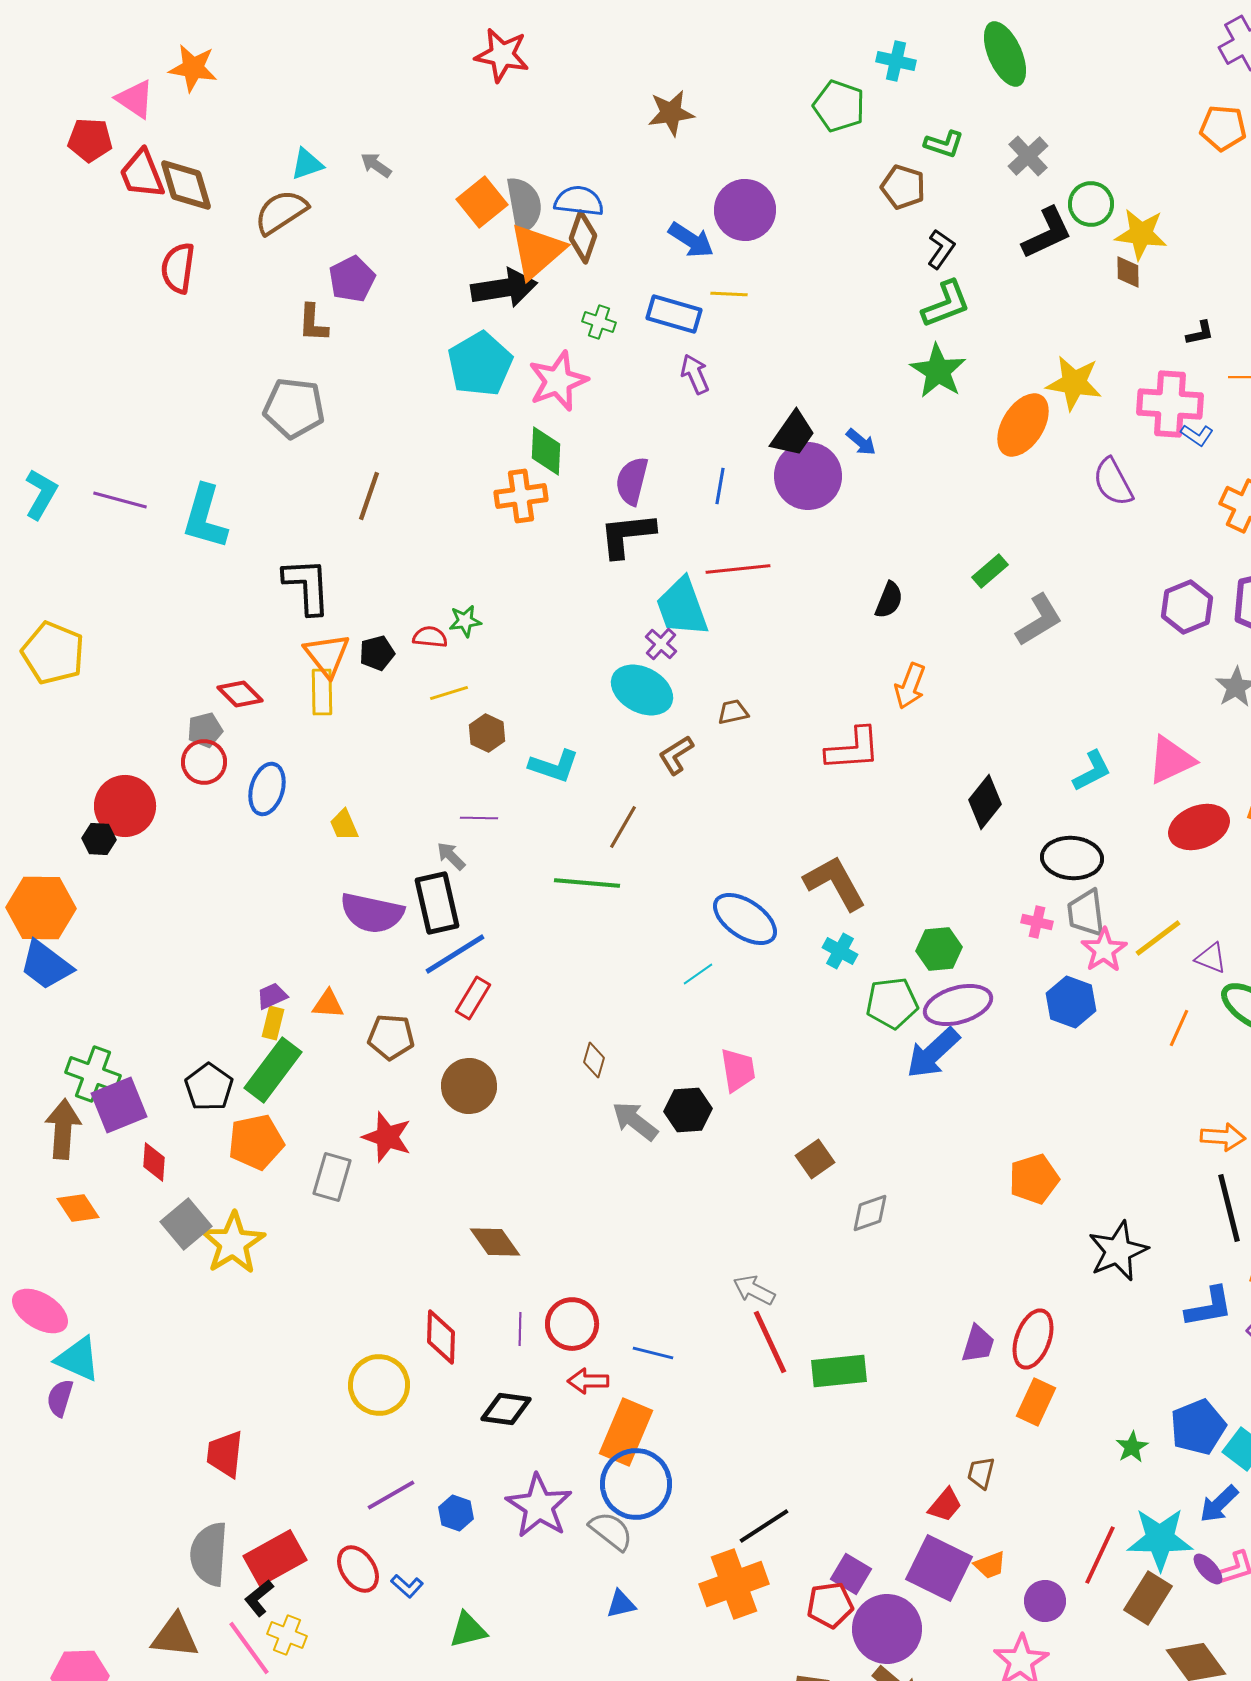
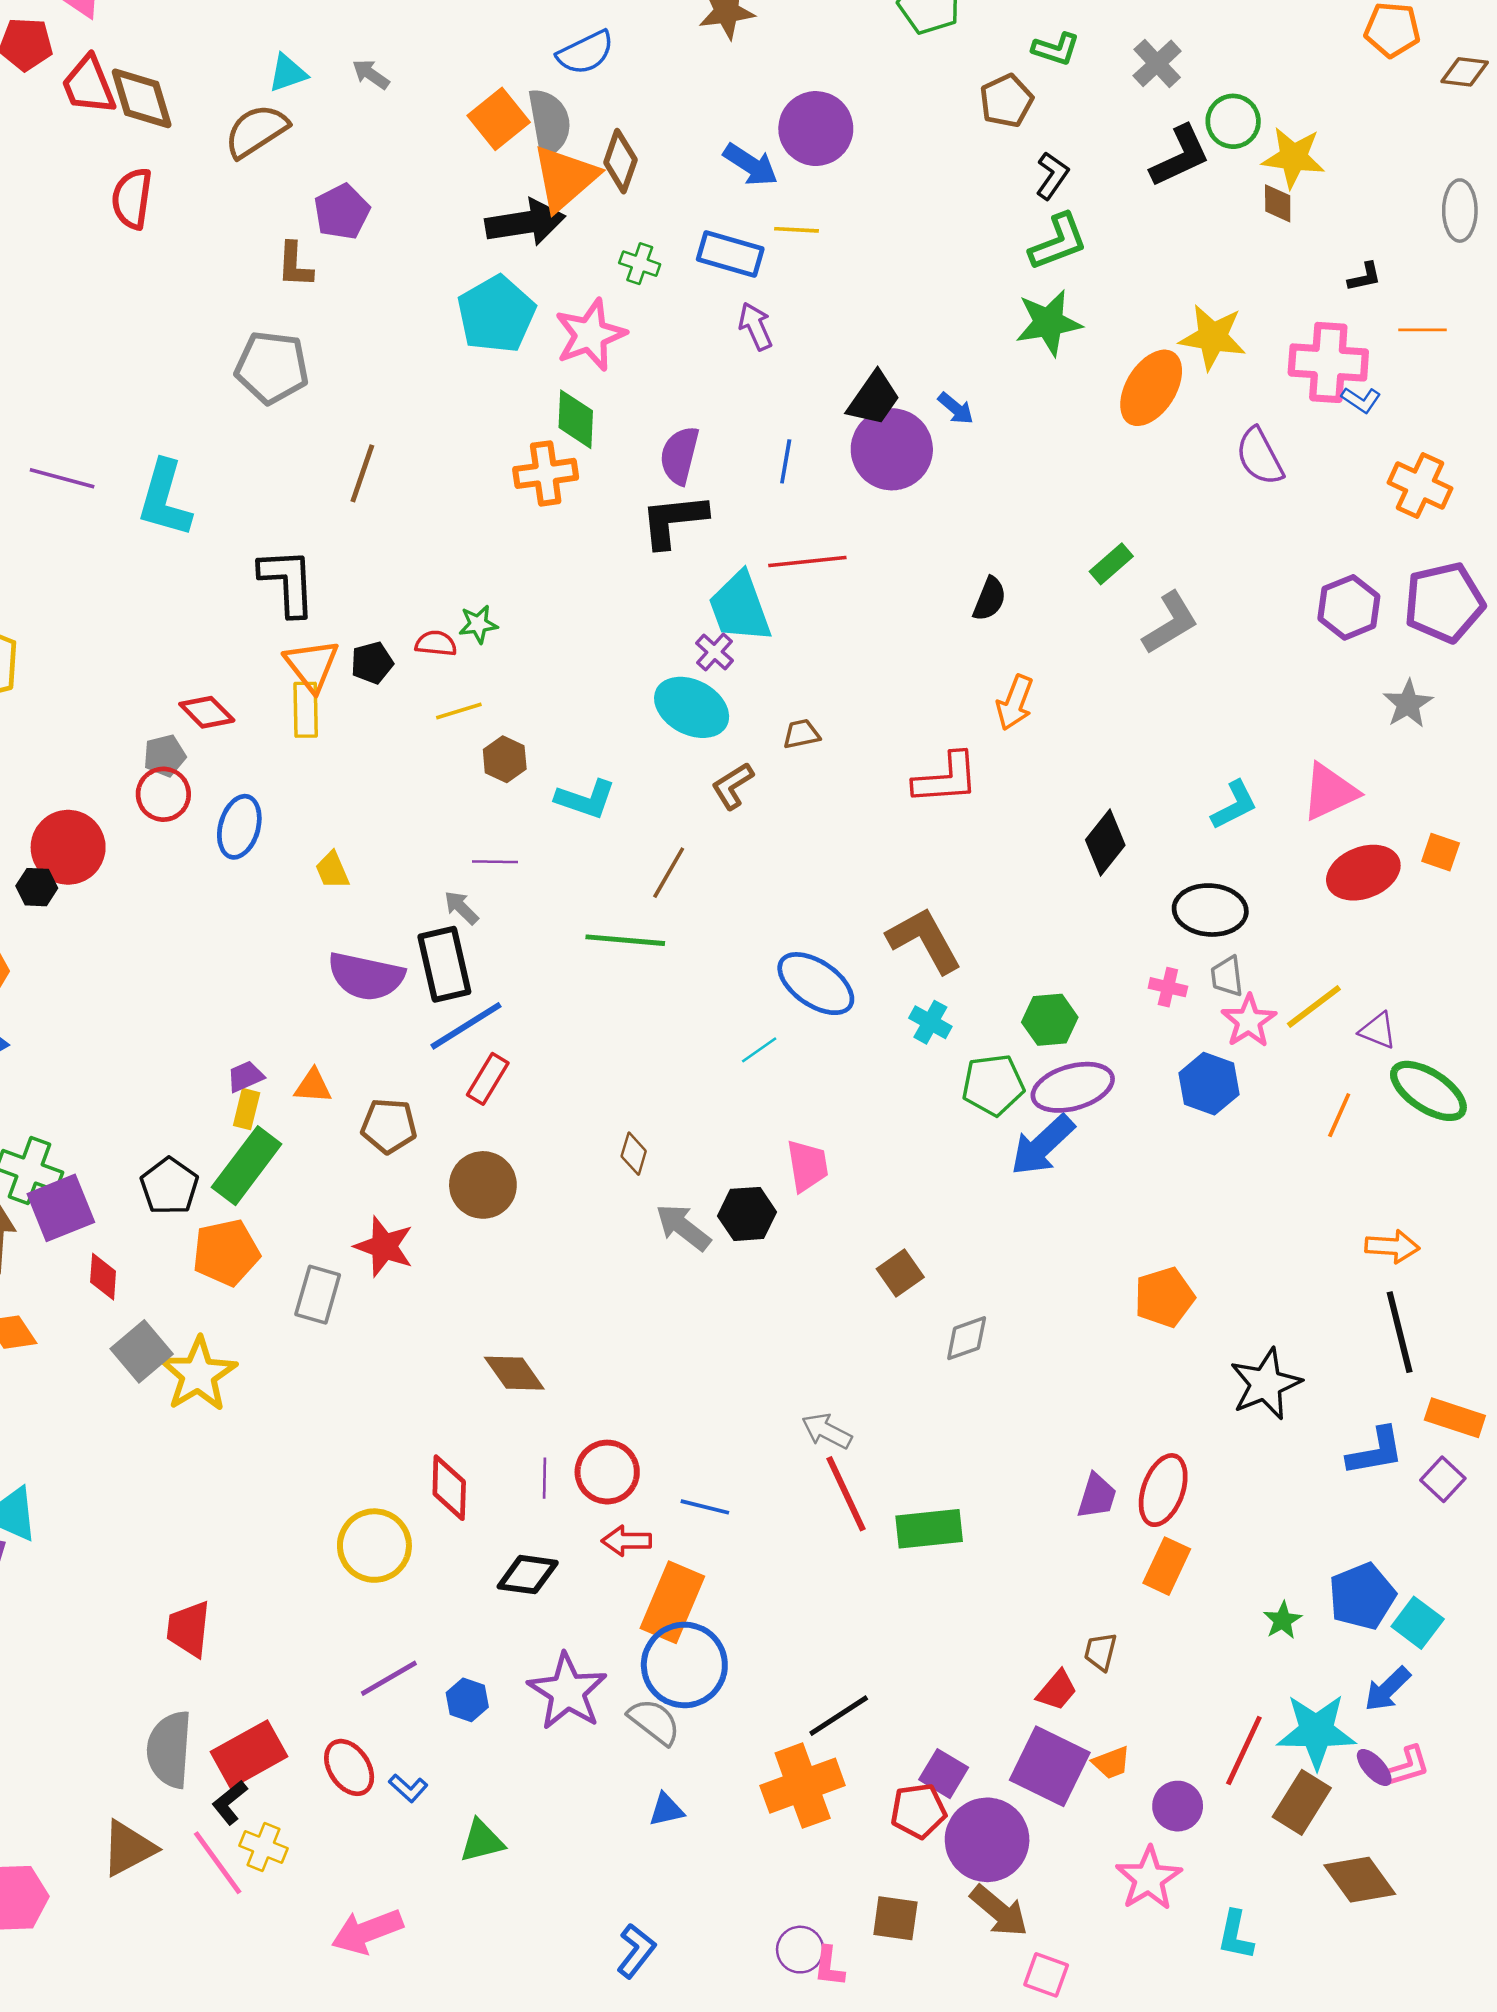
brown pentagon: (903, 187) -> (1006, 101), turned 30
blue semicircle: (579, 201) -> (585, 53), moved, turned 147
green star: (938, 371) -> (1049, 323), turned 30
gray trapezoid: (1086, 913) -> (1227, 976), size x0.7
brown triangle: (175, 1636) -> (128, 1848), turned -34

